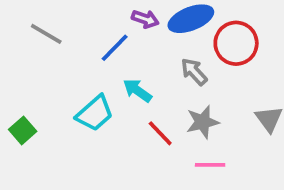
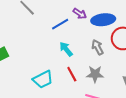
cyan trapezoid: (95, 113) -> (43, 79), moved

